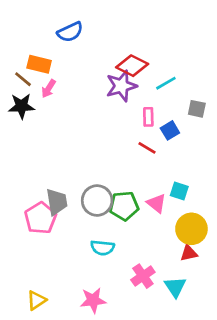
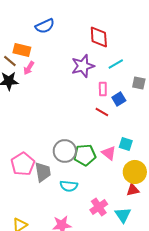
red diamond: (132, 66) -> (99, 37), moved, turned 60
gray trapezoid: (57, 202) -> (43, 172), moved

